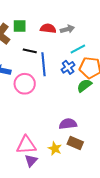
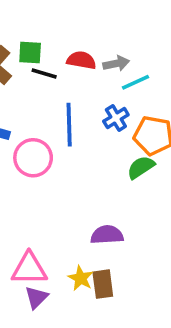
cyan line: (78, 49) -> (135, 82), moved
black line: (30, 51) -> (44, 73), moved
blue cross: (68, 67) -> (116, 118), moved
brown rectangle: (75, 143) -> (103, 284), moved, turned 56

